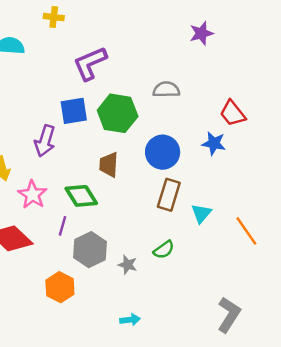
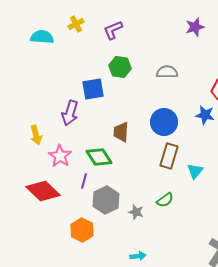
yellow cross: (54, 17) -> (76, 24), moved, turned -35
purple L-shape: (90, 63) -> (113, 30), moved, size x0.7
green hexagon: (118, 113) -> (120, 67), moved, size x0.7

